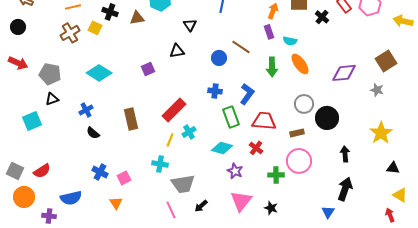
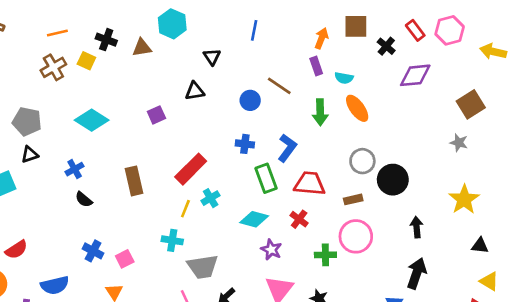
purple diamond: (344, 73) -> (415, 75), moved

